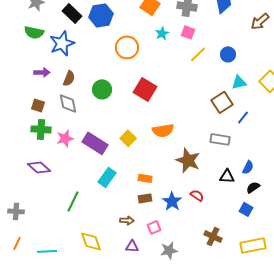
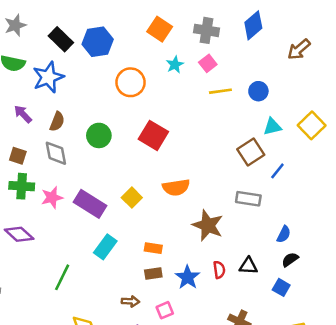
pink square: (188, 32) -> (208, 63), turned 32
yellow line: (198, 54) -> (220, 91), turned 36
purple arrow: (42, 72) -> (23, 114), turned -133
black triangle: (227, 176) -> (248, 266), moved
red semicircle: (197, 195) -> (219, 270), turned 48

